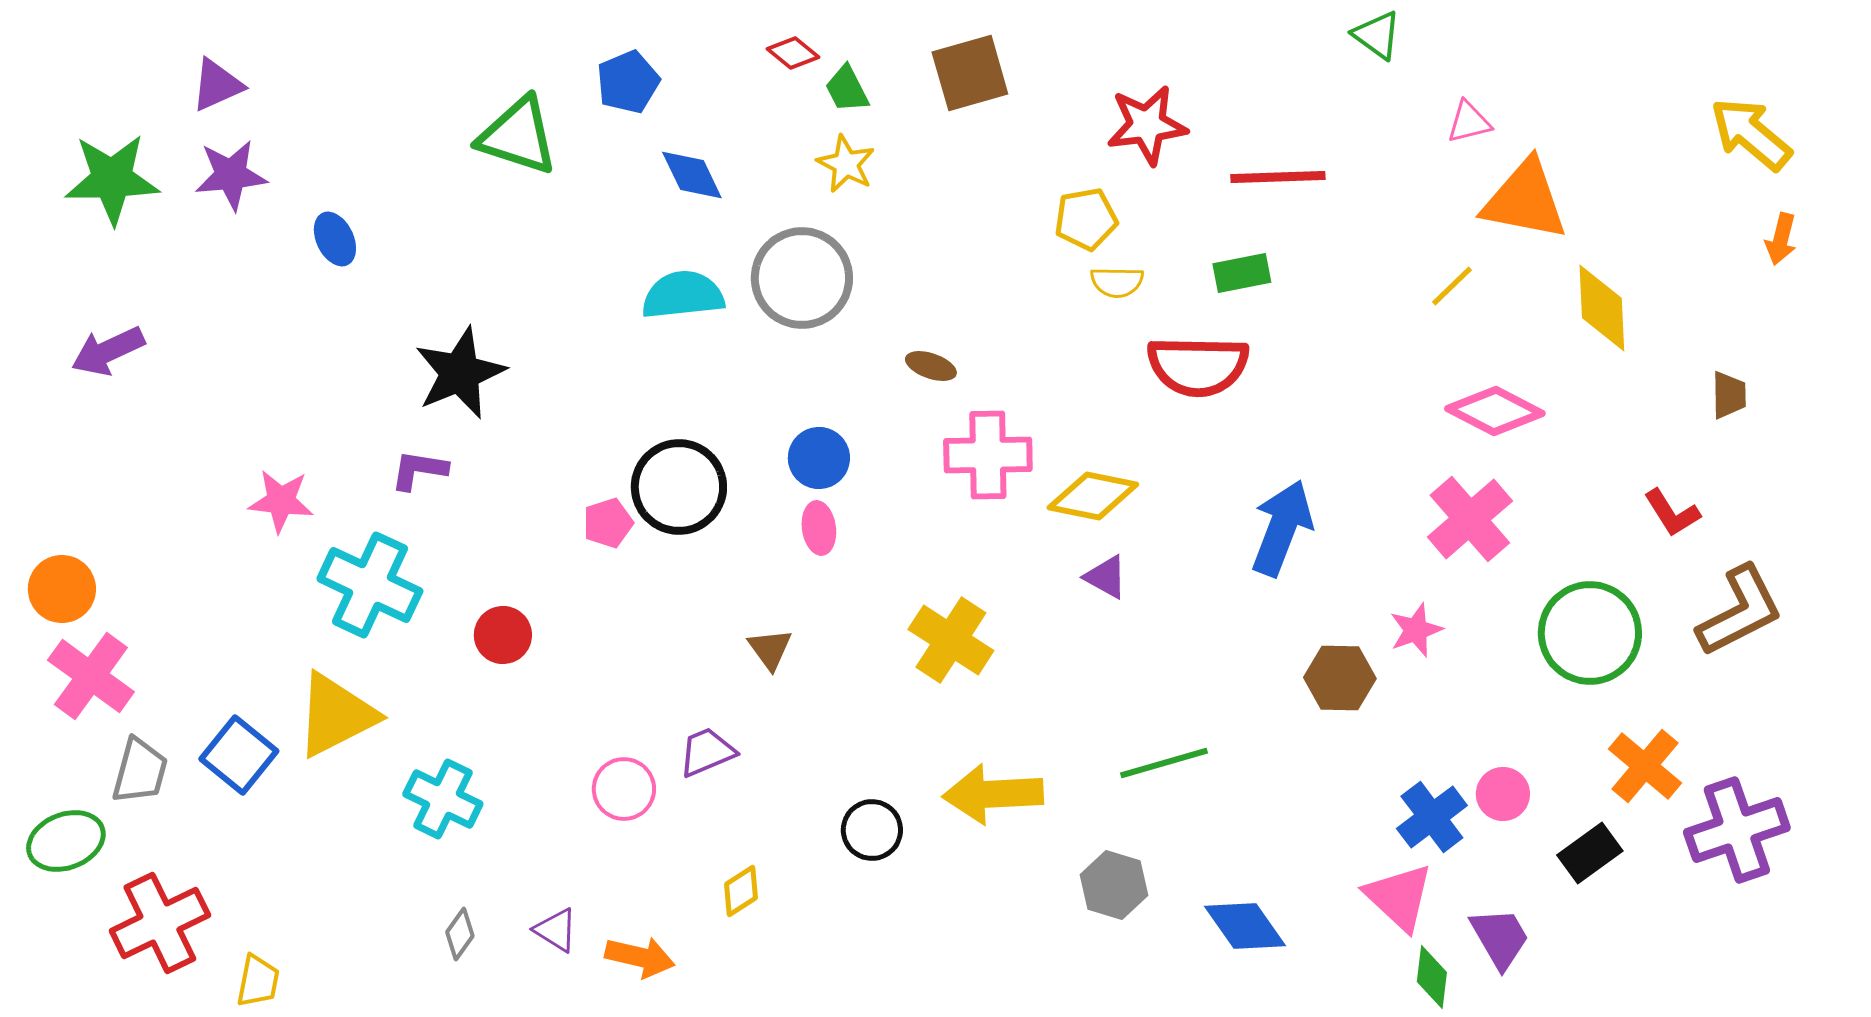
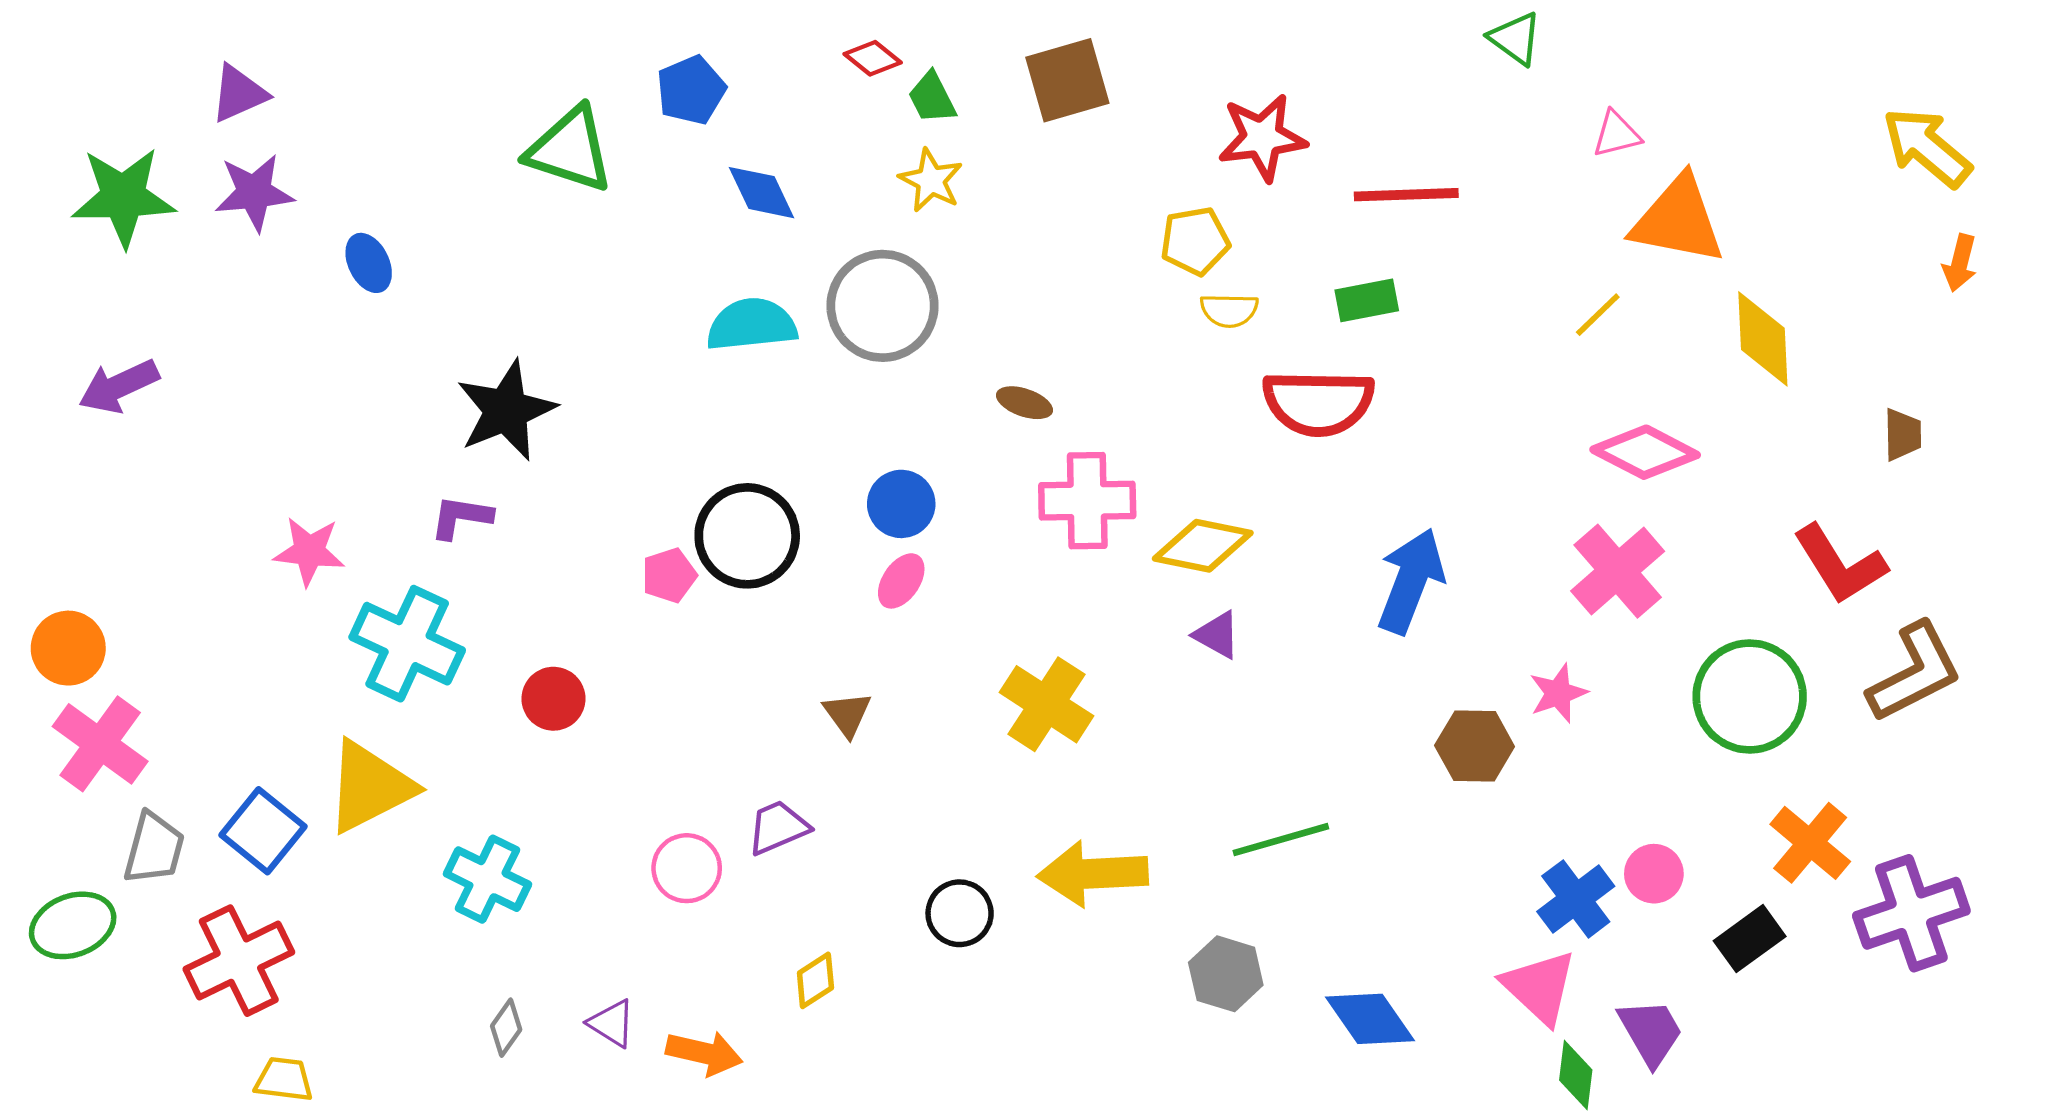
red L-shape: (1672, 513) -> (1840, 564), size x1.5
pink ellipse: (819, 528) -> (901, 581), turned 42
red cross: (160, 923) -> (239, 961), moved
yellow trapezoid: (258, 981) -> (284, 1079), turned -94

